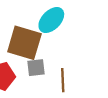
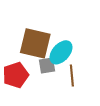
cyan ellipse: (51, 20) -> (61, 52), moved

